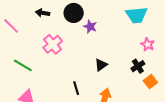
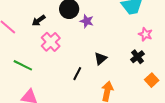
black arrow: (43, 13) -> (39, 20), moved, turned -40
orange square: (150, 82) -> (152, 80), moved
black line: (76, 88) -> (77, 74), moved, turned 48

